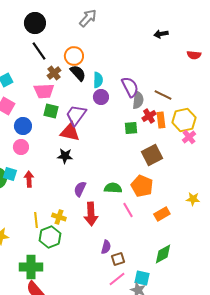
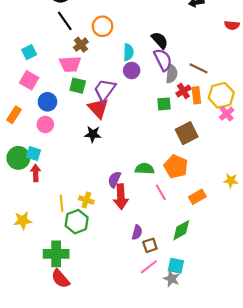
black semicircle: (78, 73) -> (160, 40), moved
red triangle: (70, 132) -> (98, 108), turned 35
red arrow: (29, 179) -> (36, 173), moved
purple semicircle: (80, 189) -> (114, 179), moved
green diamond: (163, 254) -> (181, 230), moved

